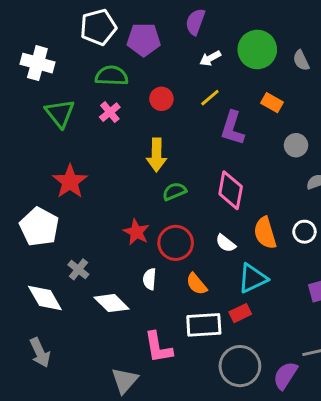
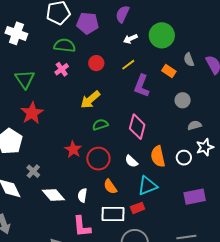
gray semicircle: (301, 60) -> (189, 60), moved
green triangle: (60, 113) -> (25, 79), moved
yellow arrow: (157, 155) -> (90, 100), turned 45
white semicircle: (150, 279) -> (82, 195), moved

